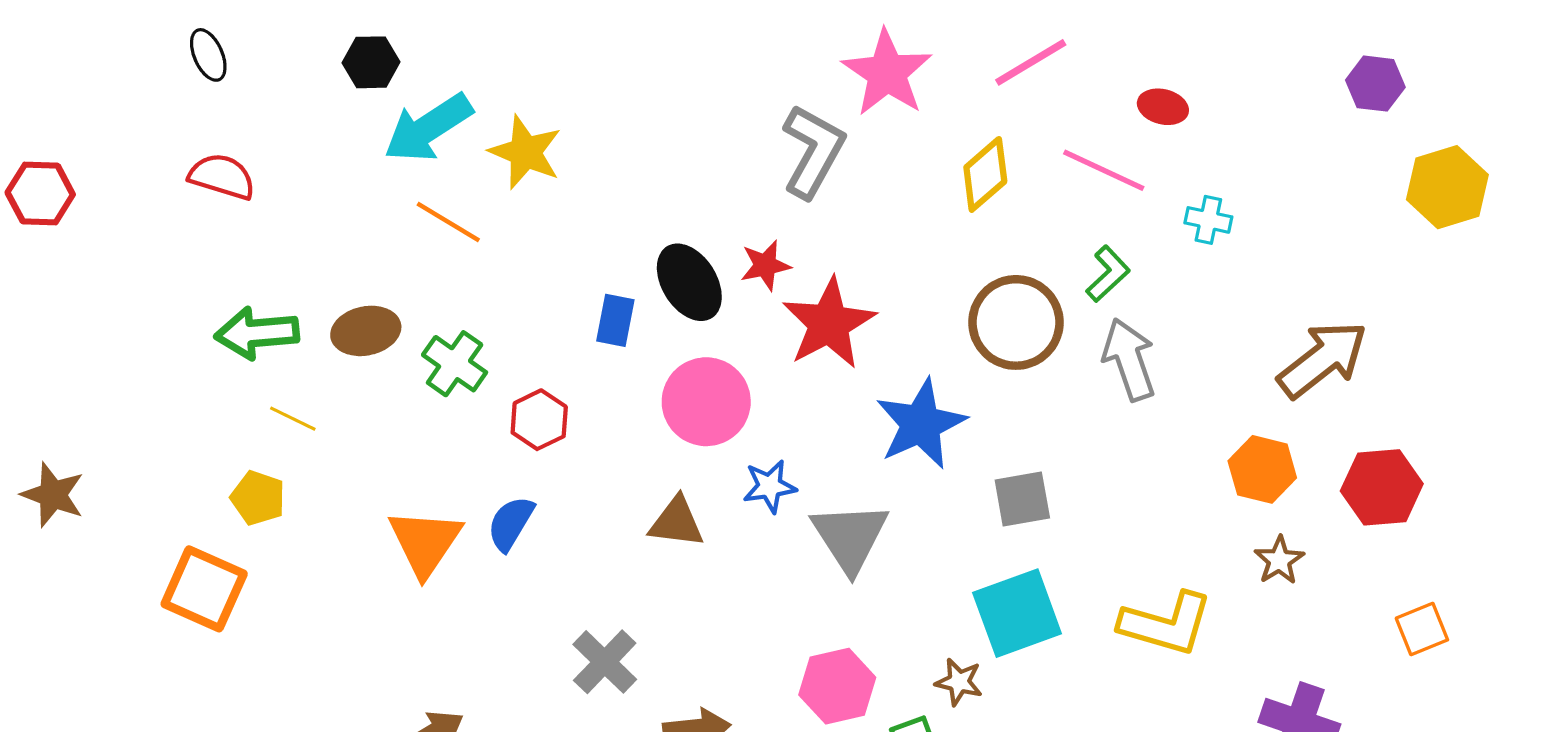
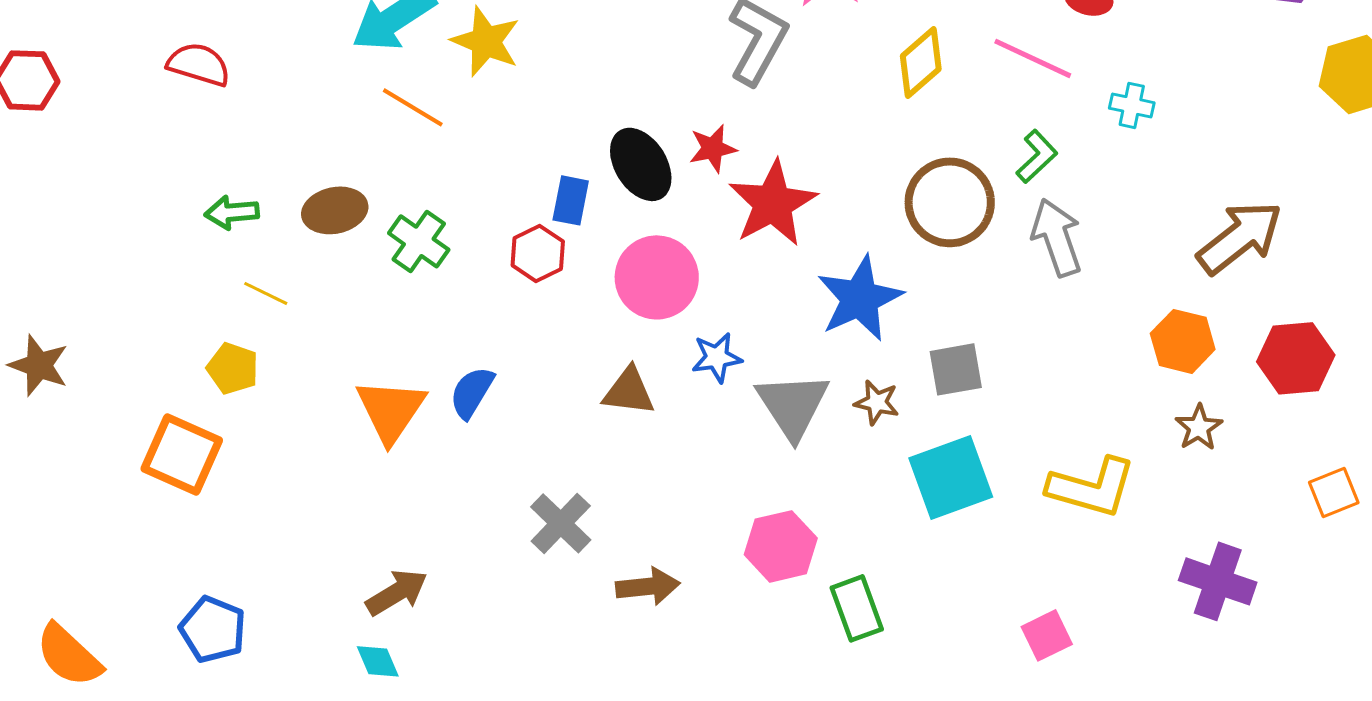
green arrow: (257, 333) -> (232, 212), size x0.7
red hexagon: (539, 420) -> (538, 253), moved
brown star: (959, 682) -> (877, 402), moved

